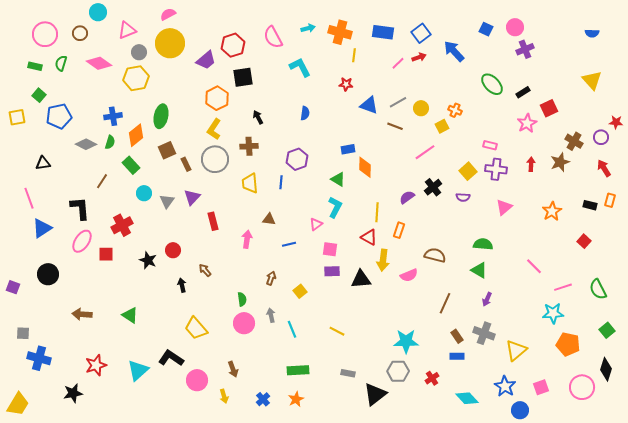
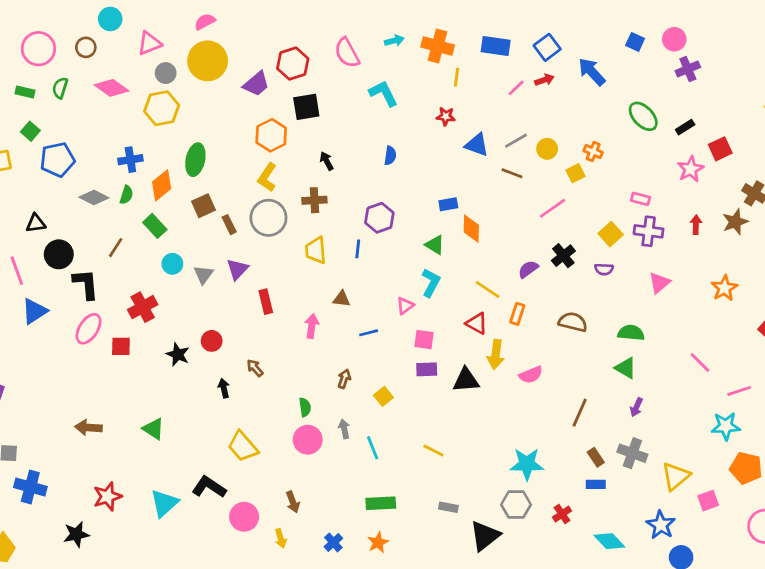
yellow line: (377, 212) -> (488, 290), turned -60
brown semicircle: (435, 255) -> (573, 322), moved
black circle: (48, 274) -> (59, 254), moved
pink square: (541, 387) -> (708, 501), moved

